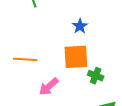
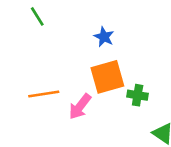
pink arrow: (49, 87) -> (80, 107), moved

